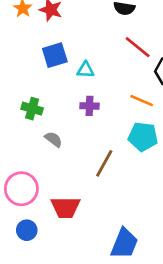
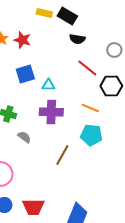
purple cross: (90, 106) -> (51, 112), size x1.6
red trapezoid: (65, 207) -> (33, 207), moved

